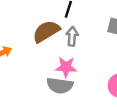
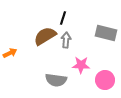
pink star: (66, 67) -> (81, 65), moved

